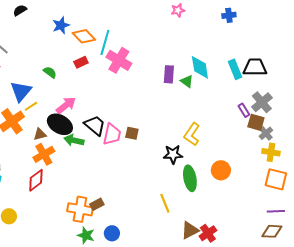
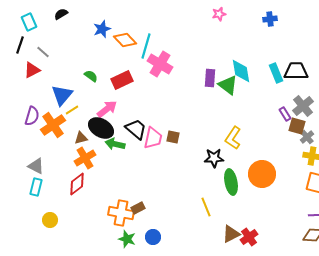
red rectangle: (81, 62) -> (122, 80), moved, size x1.5
green triangle: (187, 81) -> (228, 85), size x1.5
orange circle: (221, 170) -> (262, 174), size x1.4

